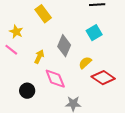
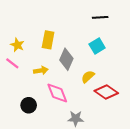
yellow rectangle: (43, 14) -> (48, 40), moved, turned 48
yellow arrow: (39, 57) -> (41, 71), turned 56

